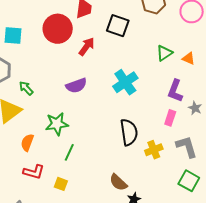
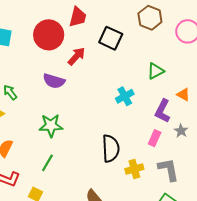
orange triangle: (189, 58) -> (183, 95), moved
cyan cross: (125, 82) -> (125, 96), moved, size x0.7
purple semicircle: (76, 86) -> (54, 81), moved, turned 30
green star: (57, 124) -> (51, 126), moved

